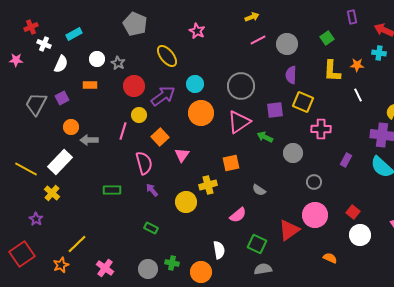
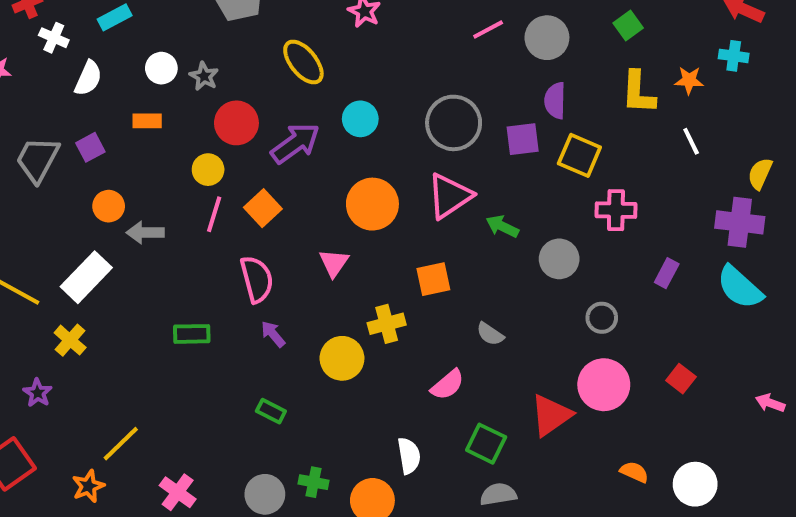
purple square: (275, 110) -> (523, 139), moved
orange circle: (201, 113) -> (372, 204), moved
yellow circle: (139, 115) -> (208, 170), moved
orange square: (160, 137) -> (263, 208), moved
white circle: (360, 235) -> (695, 484), moved

